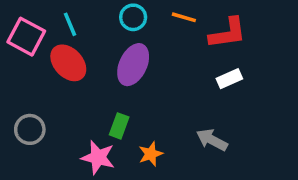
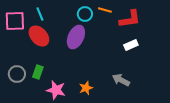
cyan circle: (133, 17) -> (85, 14), moved
pink square: (26, 37) -> (15, 21), turned -30
green rectangle: (119, 126) -> (38, 72), moved

